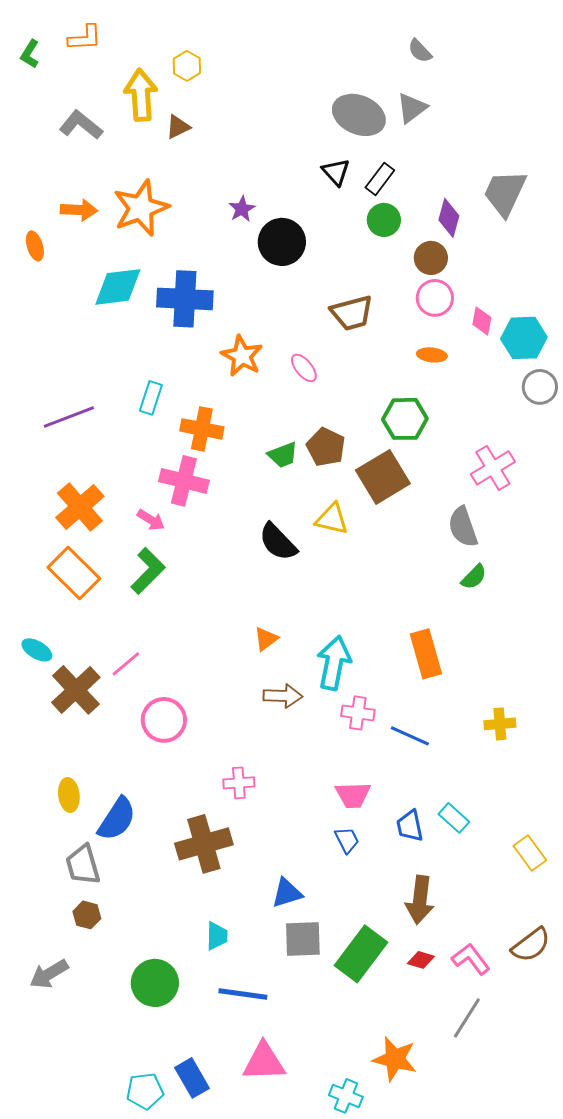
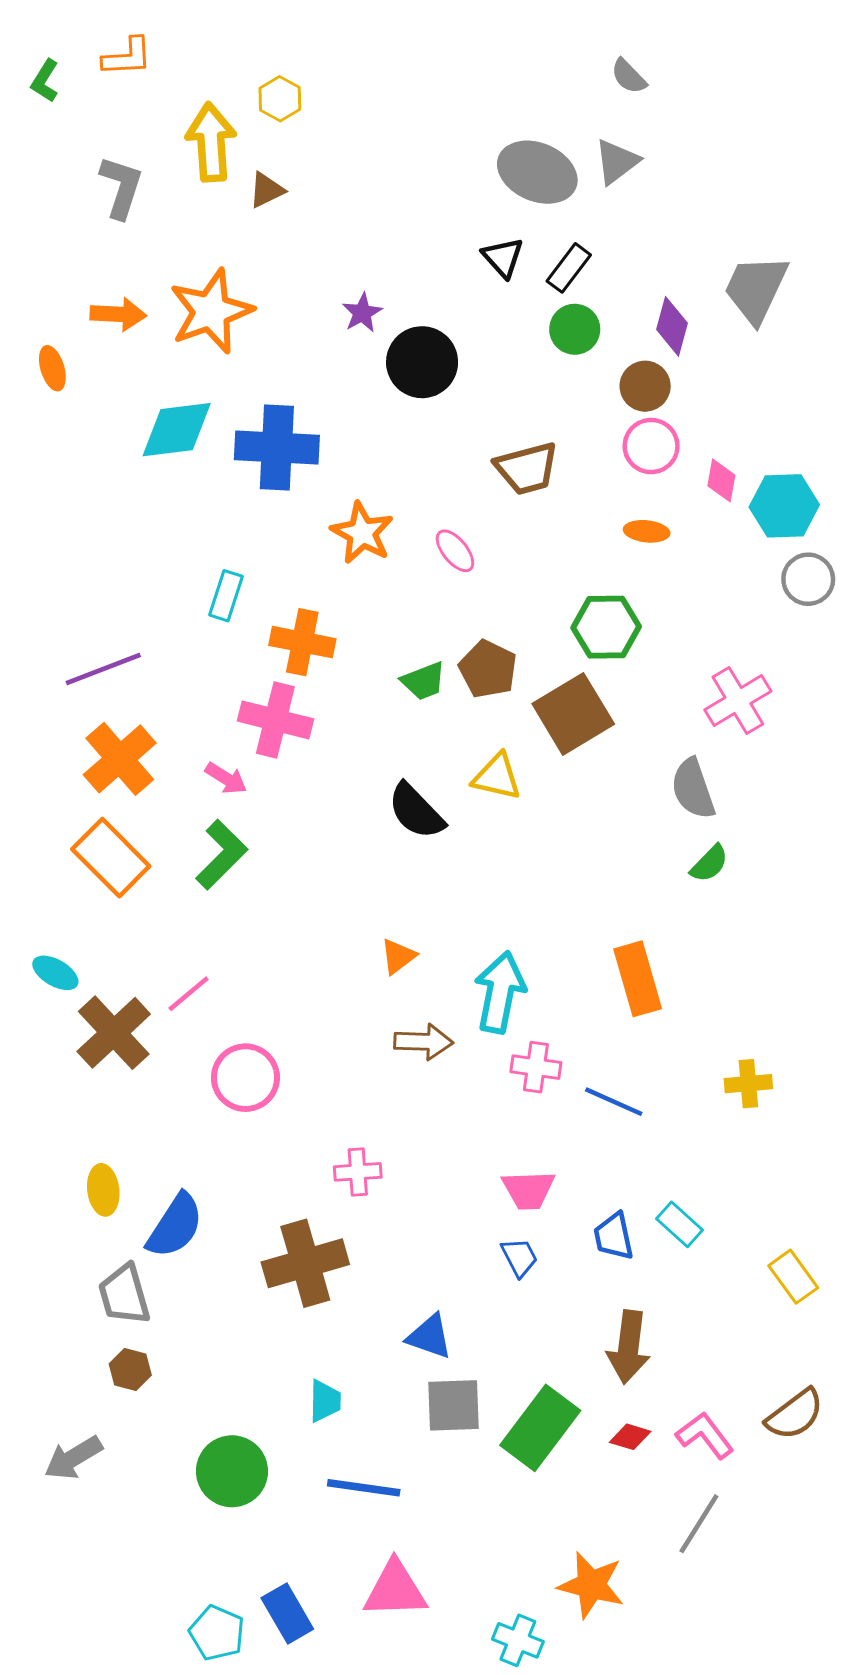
gray L-shape: (81, 125) -> (121, 187), turned 69
purple line: (69, 417) -> (103, 669), moved
blue triangle: (287, 893) -> (430, 1337), turned 36
cyan pentagon: (145, 1091) -> (217, 1633), turned 30

